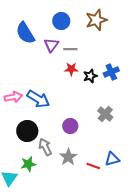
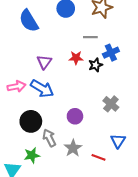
purple triangle: (51, 45) -> (44, 62), moved
gray line: (70, 49) -> (90, 37), moved
blue cross: (111, 72) -> (111, 53), moved
blue triangle: (112, 159) -> (118, 141), moved, turned -42

